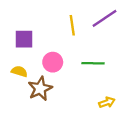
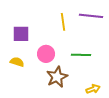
purple line: (105, 18) -> (91, 16), turned 40
brown star: (40, 89) -> (57, 77), moved

